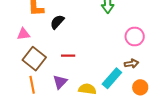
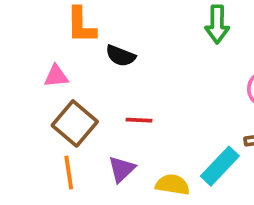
black semicircle: (57, 22) -> (121, 56), turned -112

